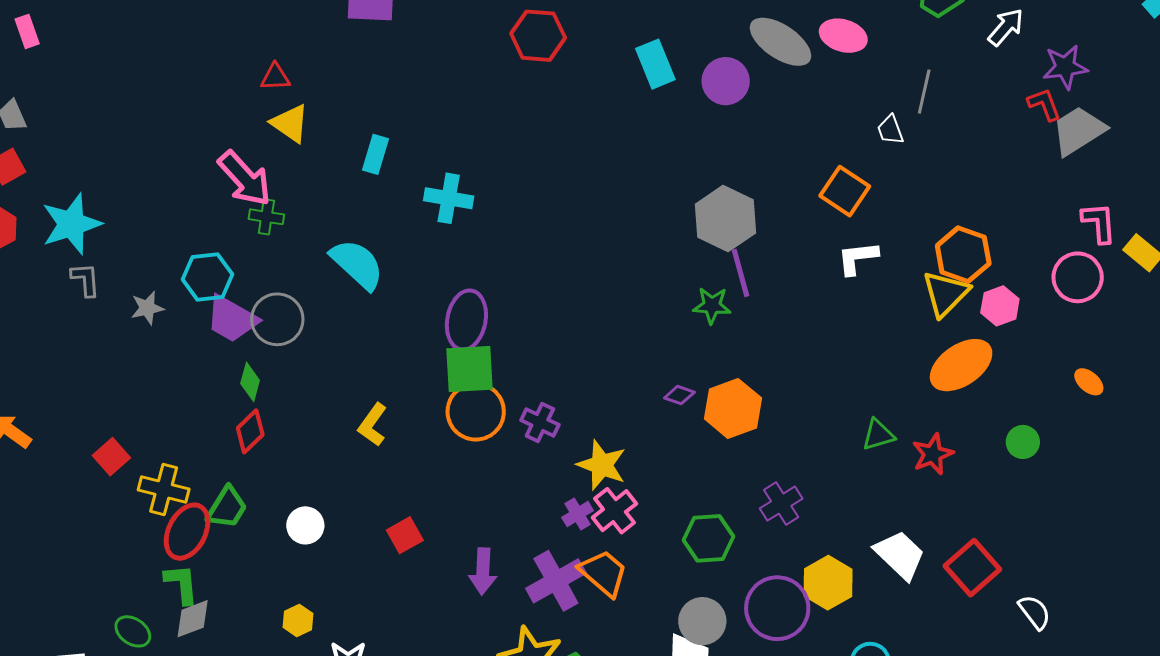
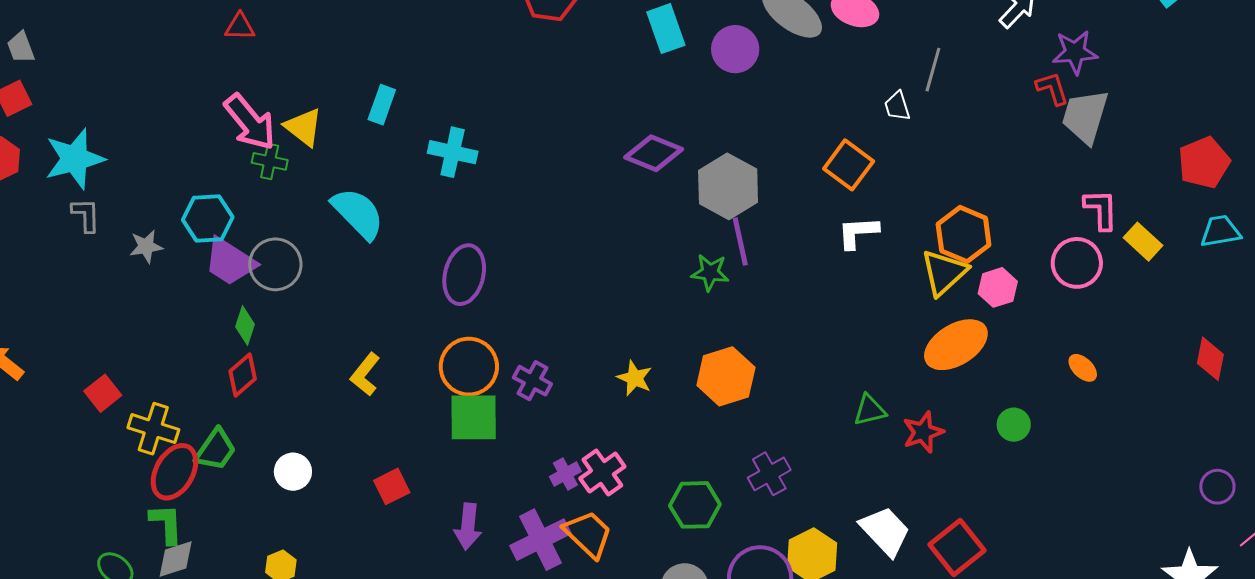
red triangle: (275, 77) -> (240, 27), moved
yellow triangle: (290, 123) -> (304, 127), moved
gray trapezoid: (1078, 131) -> (1085, 117), turned -44
green square: (470, 369) -> (474, 417), moved
purple diamond: (679, 395) -> (654, 153), moved, size x1.8
yellow star: (602, 465) -> (635, 378), moved, size x0.7

